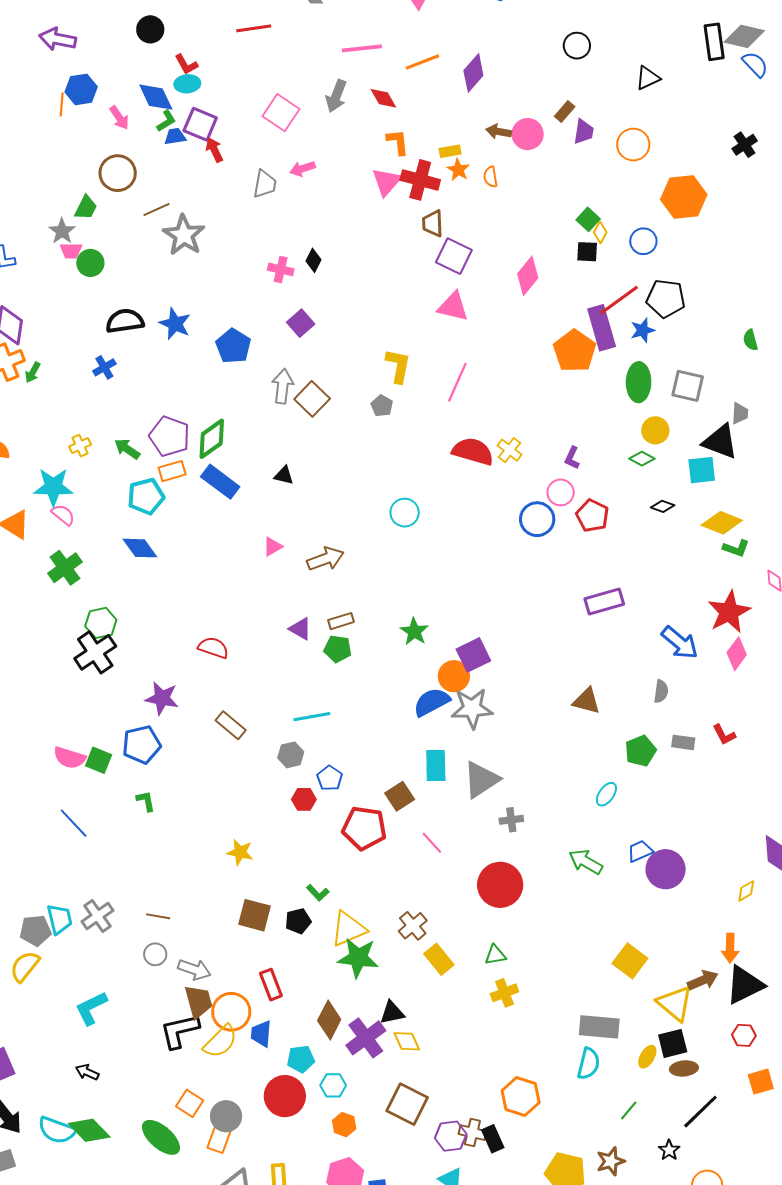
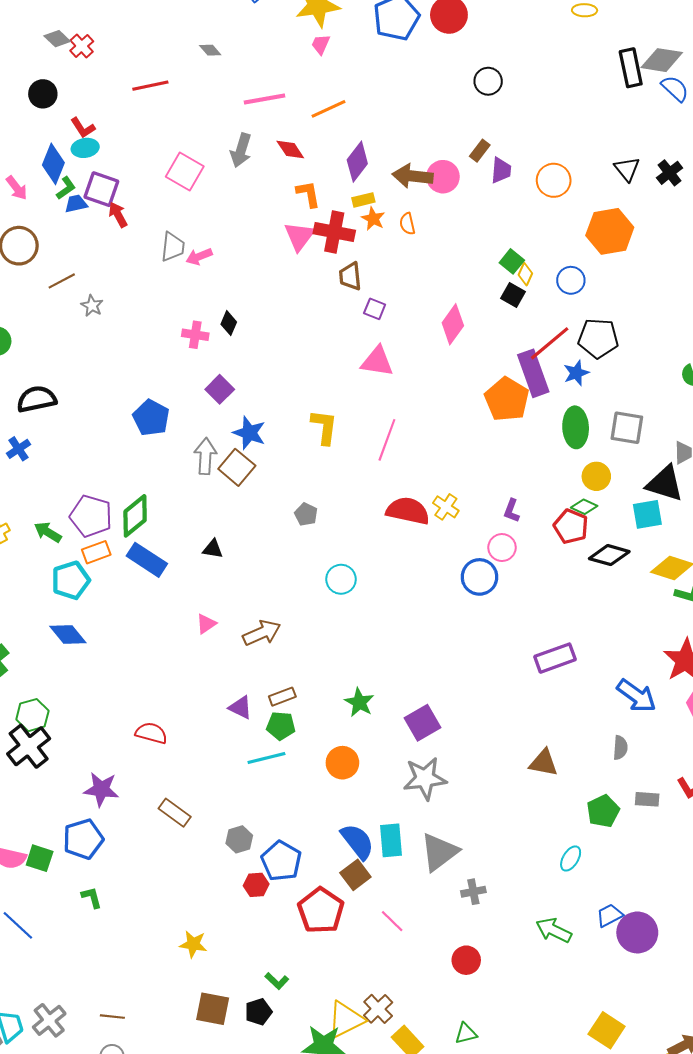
purple diamond: (473, 73) -> (357, 162), moved
black triangle: (648, 78) -> (627, 169), moved, turned -40
blue diamond: (156, 97) -> (53, 164), turned 51
brown arrow: (499, 132) -> (413, 176), size x1.5
pink arrow: (303, 169) -> (199, 257), moved
gray star: (184, 235) -> (92, 306), size x0.5
black square: (587, 252) -> (513, 295), turned 30
purple square: (454, 256) -> (375, 309), size x0.6
blue star: (175, 324) -> (249, 433), moved
gray pentagon: (382, 406) -> (306, 514), moved
black diamond: (663, 506) -> (609, 555), size x1.6
red pentagon: (592, 516) -> (571, 526), moved
orange circle: (454, 676) -> (342, 763), moved
blue semicircle: (432, 702) -> (357, 842), moved, turned 84
cyan line: (312, 717) -> (266, 758), moved
blue pentagon: (330, 778) -> (281, 861), size x1.5
red pentagon: (364, 828) -> (321, 911), turned 30
red circle: (500, 885) -> (466, 960), size x0.6
yellow triangle: (348, 929) -> (346, 1020), moved

